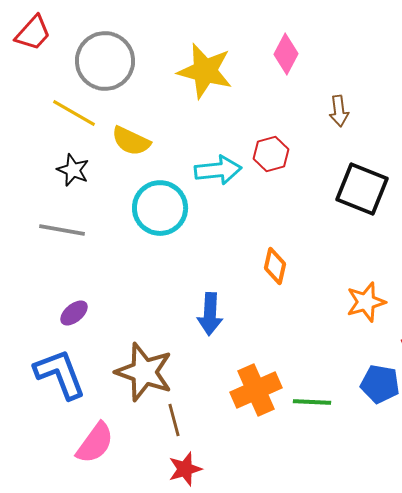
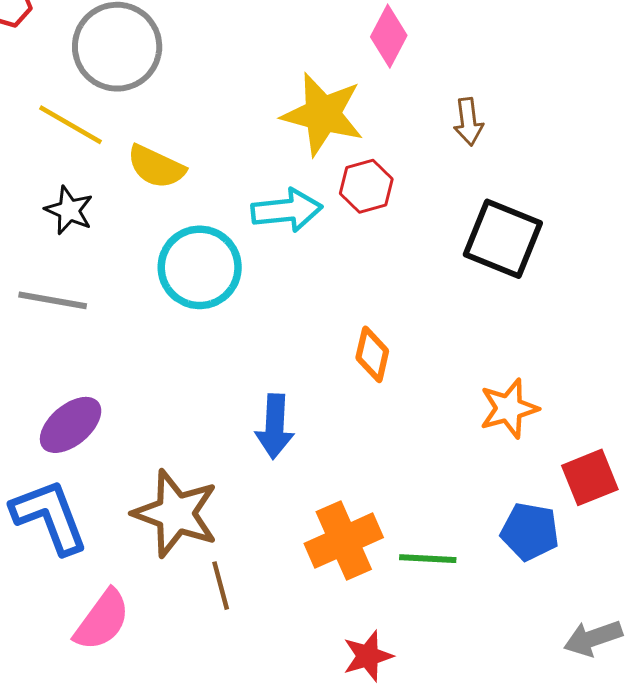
yellow star: (205, 71) -> (323, 114), moved
purple ellipse: (74, 313) -> (71, 425), size x1.5
red star: (185, 469) -> (368, 656), moved

